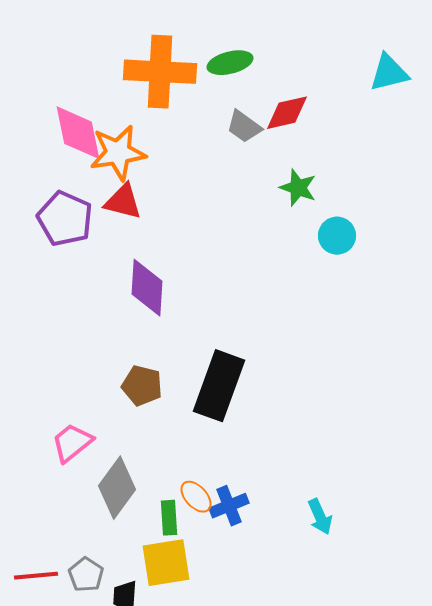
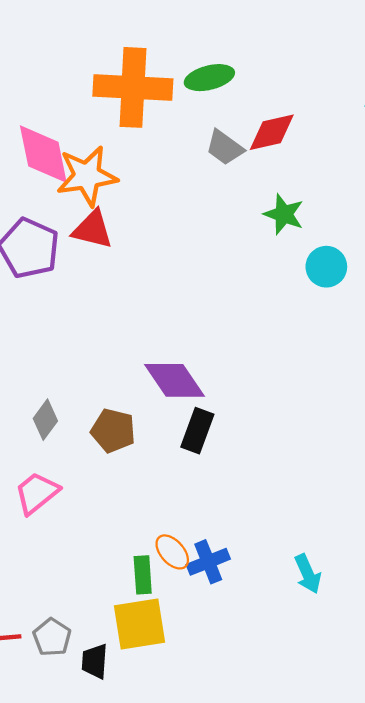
purple diamond: (147, 288) -> (174, 380), moved, turned -38
black rectangle: (219, 386) -> (197, 431), size x0.6
gray diamond: (117, 488) -> (45, 420), moved, size x0.6

